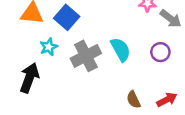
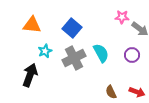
blue square: (67, 17) -> (72, 28), moved
red arrow: (167, 100) -> (137, 92), turned 49

